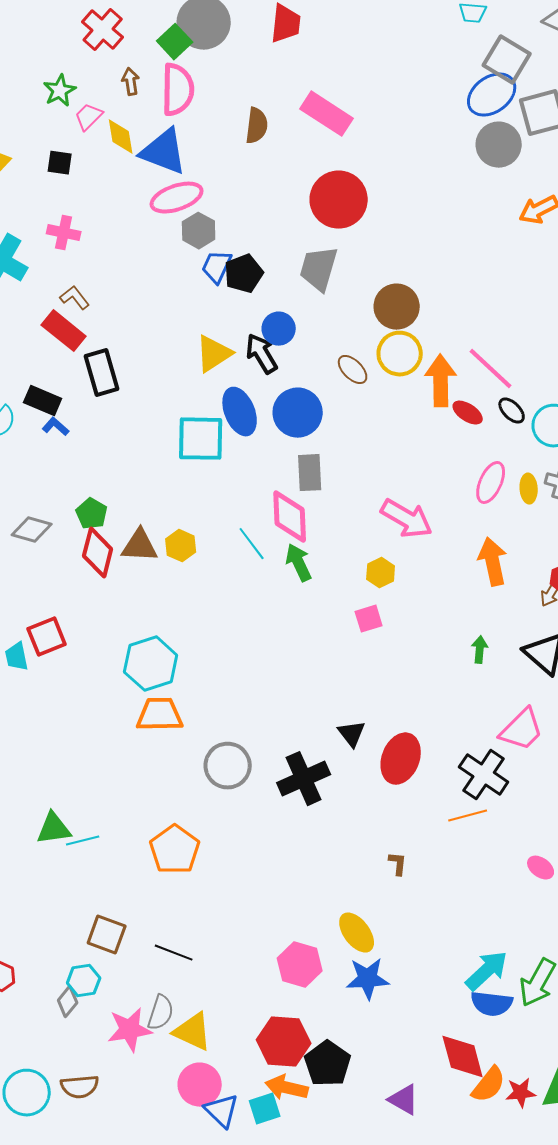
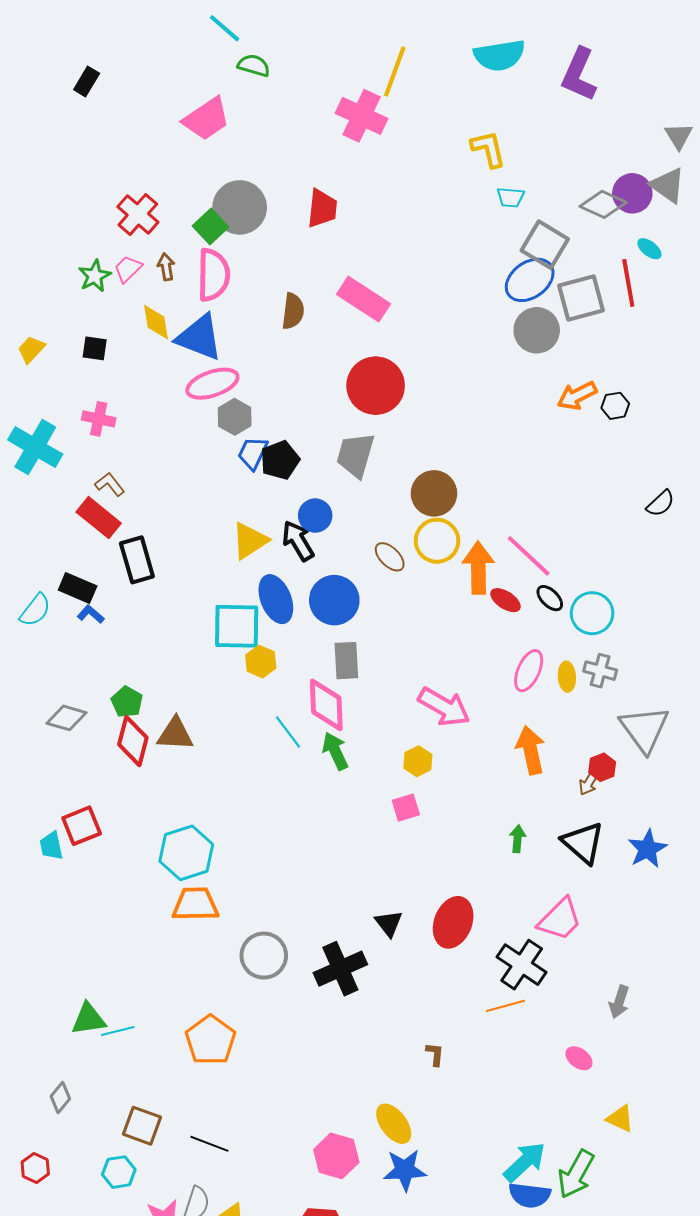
pink trapezoid: (89, 117) -> (128, 269), moved
yellow hexagon: (181, 546) -> (261, 662), moved
red ellipse: (401, 759) -> (453, 922), moved
gray diamond: (68, 1002) -> (60, 1098), moved

